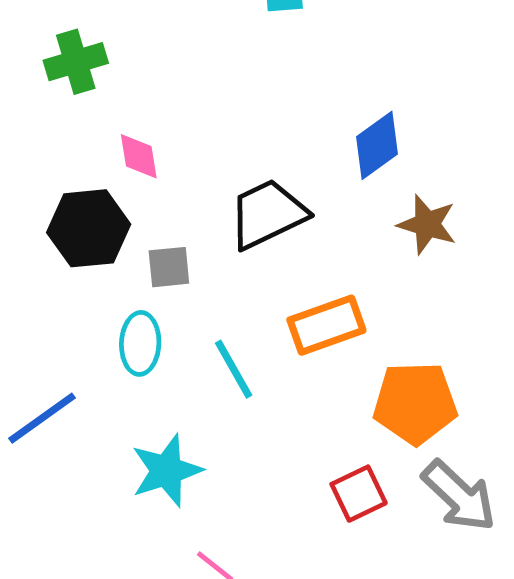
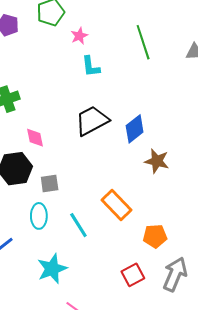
black trapezoid: (267, 214) -> (92, 121), moved
orange rectangle: (326, 325) -> (117, 205), turned 68
orange pentagon: (415, 403) -> (155, 236), size x0.7
gray arrow: (459, 496) -> (175, 274), turned -108

